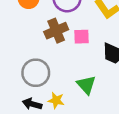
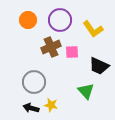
green triangle: (86, 85) -> (86, 91), moved

